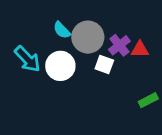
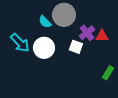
gray circle: (88, 37) -> (64, 15), moved
green rectangle: (148, 100) -> (108, 73), turned -32

